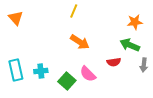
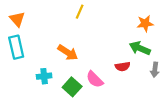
orange arrow: (80, 42) -> (68, 52), moved
cyan rectangle: (16, 70) -> (16, 47), moved

